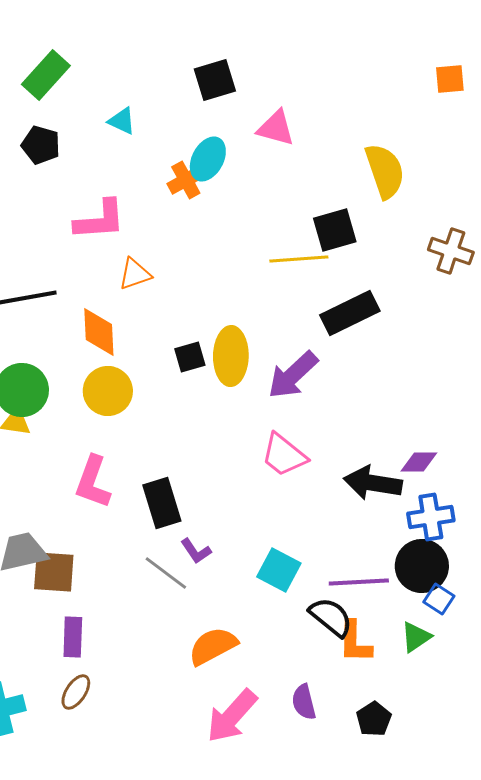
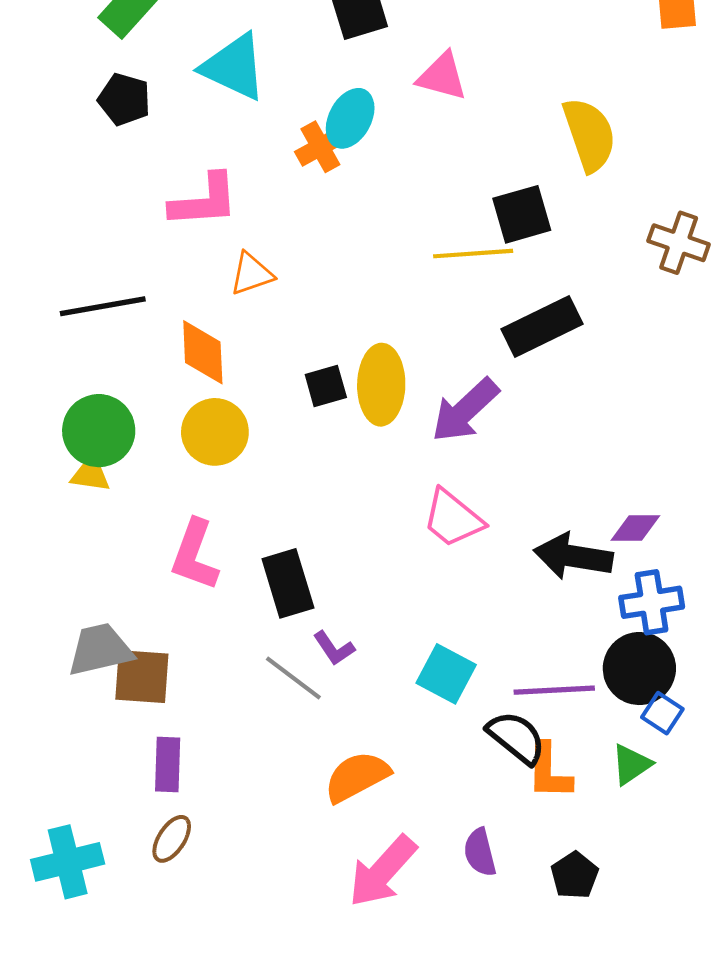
cyan triangle: (122, 121) -> (234, 67), size x1.8

